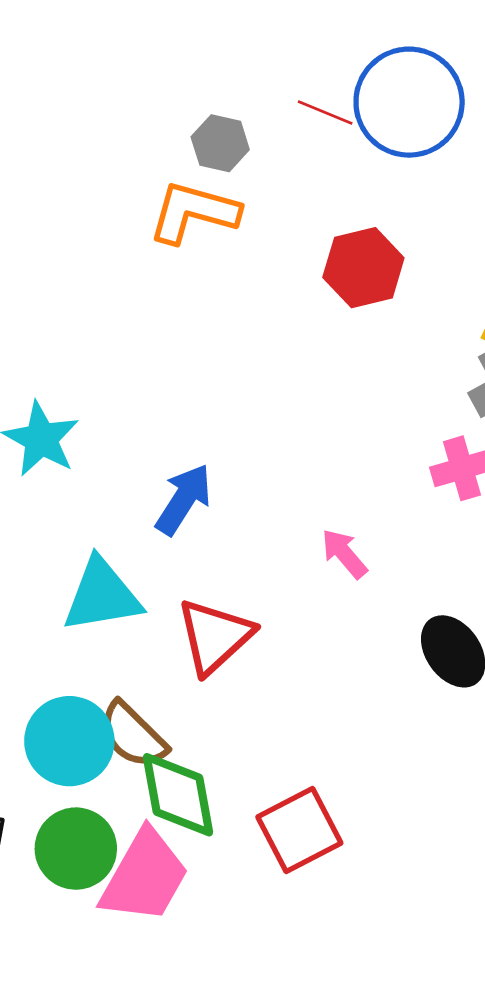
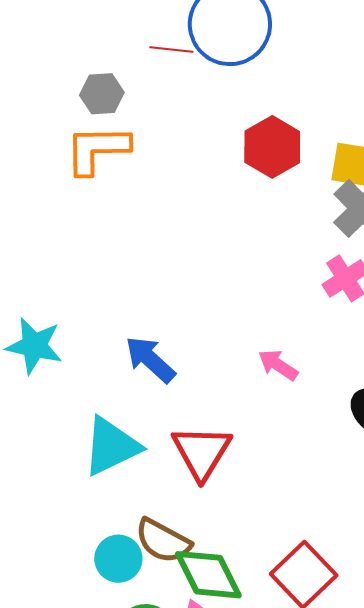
red hexagon: (363, 268) -> (272, 147), moved
blue arrow: (184, 499) -> (150, 359), turned -64
cyan circle: (69, 741) -> (118, 559), size x0.7

